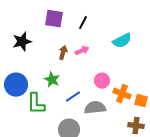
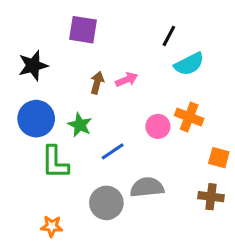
black line: (83, 23) -> (169, 36), moved
blue circle: (16, 85) -> (36, 119), moved
orange cross: (122, 94) -> (189, 117), moved
gray semicircle: (95, 108) -> (147, 187), moved

